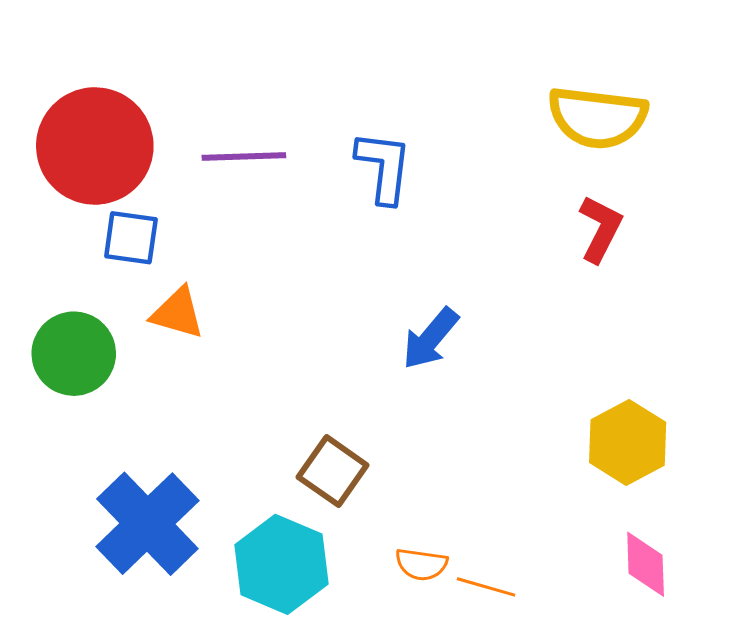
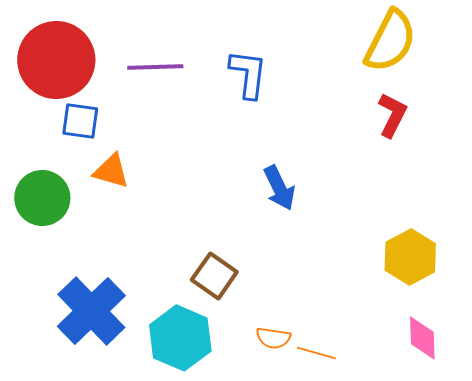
yellow semicircle: (597, 117) -> (390, 41), turned -70
blue arrow: (430, 339) -> (279, 188), turned -66

